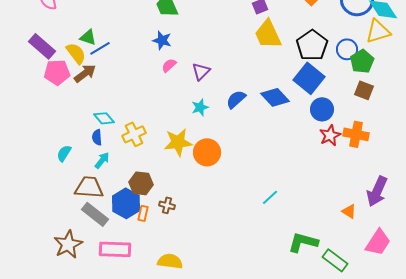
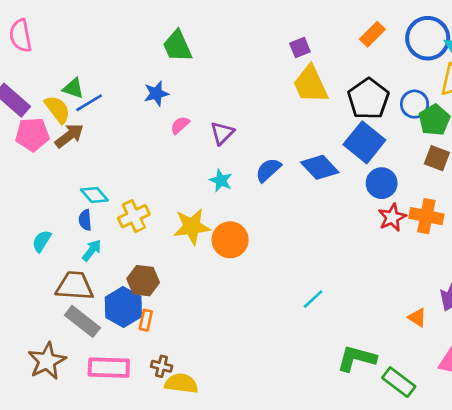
blue star: (162, 40) -> (156, 94), moved, turned -30
cyan star: (200, 107) -> (221, 181), turned -30
brown cross: (167, 205) -> (162, 366), moved

